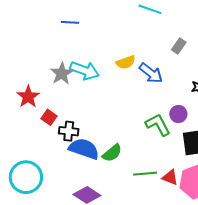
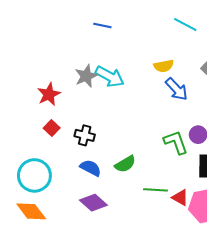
yellow semicircle: (126, 62) -> (164, 66), moved
red square: (49, 117) -> (52, 128), moved
blue semicircle: (84, 149) -> (91, 168), moved, size x0.7

